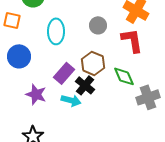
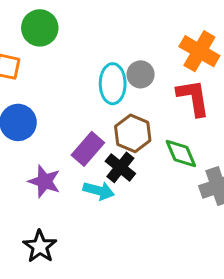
cyan ellipse: (56, 31) -> (113, 84), moved

